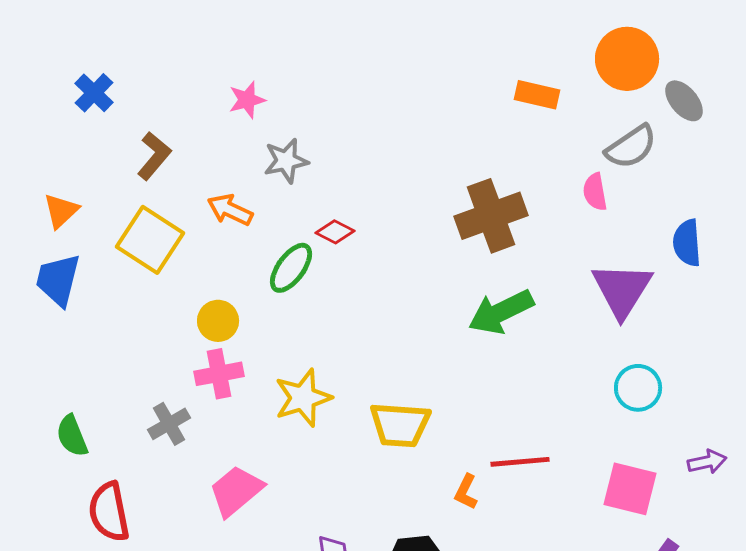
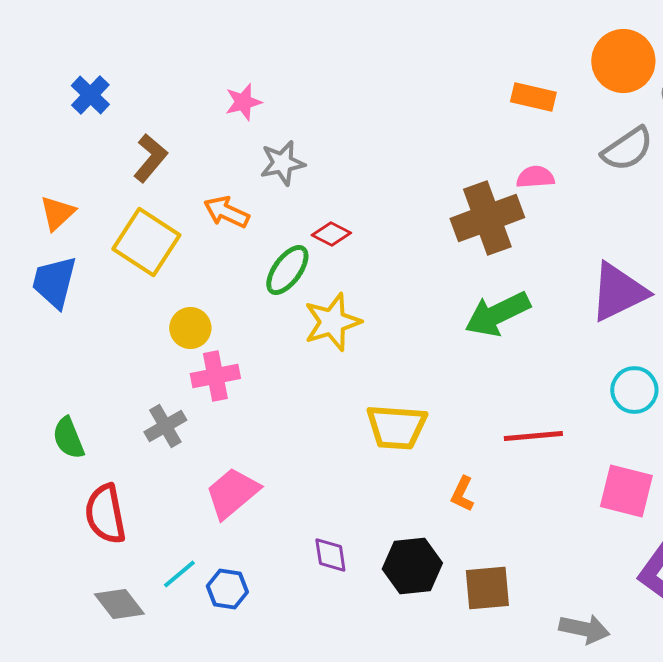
pink semicircle: (595, 192) -> (535, 177), moved, turned 96
purple triangle: (622, 290) -> (618, 292), turned 32
yellow circle: (218, 321) -> (190, 328), moved
yellow star: (303, 398) -> (332, 322), moved
red line: (520, 462) -> (533, 436), moved

